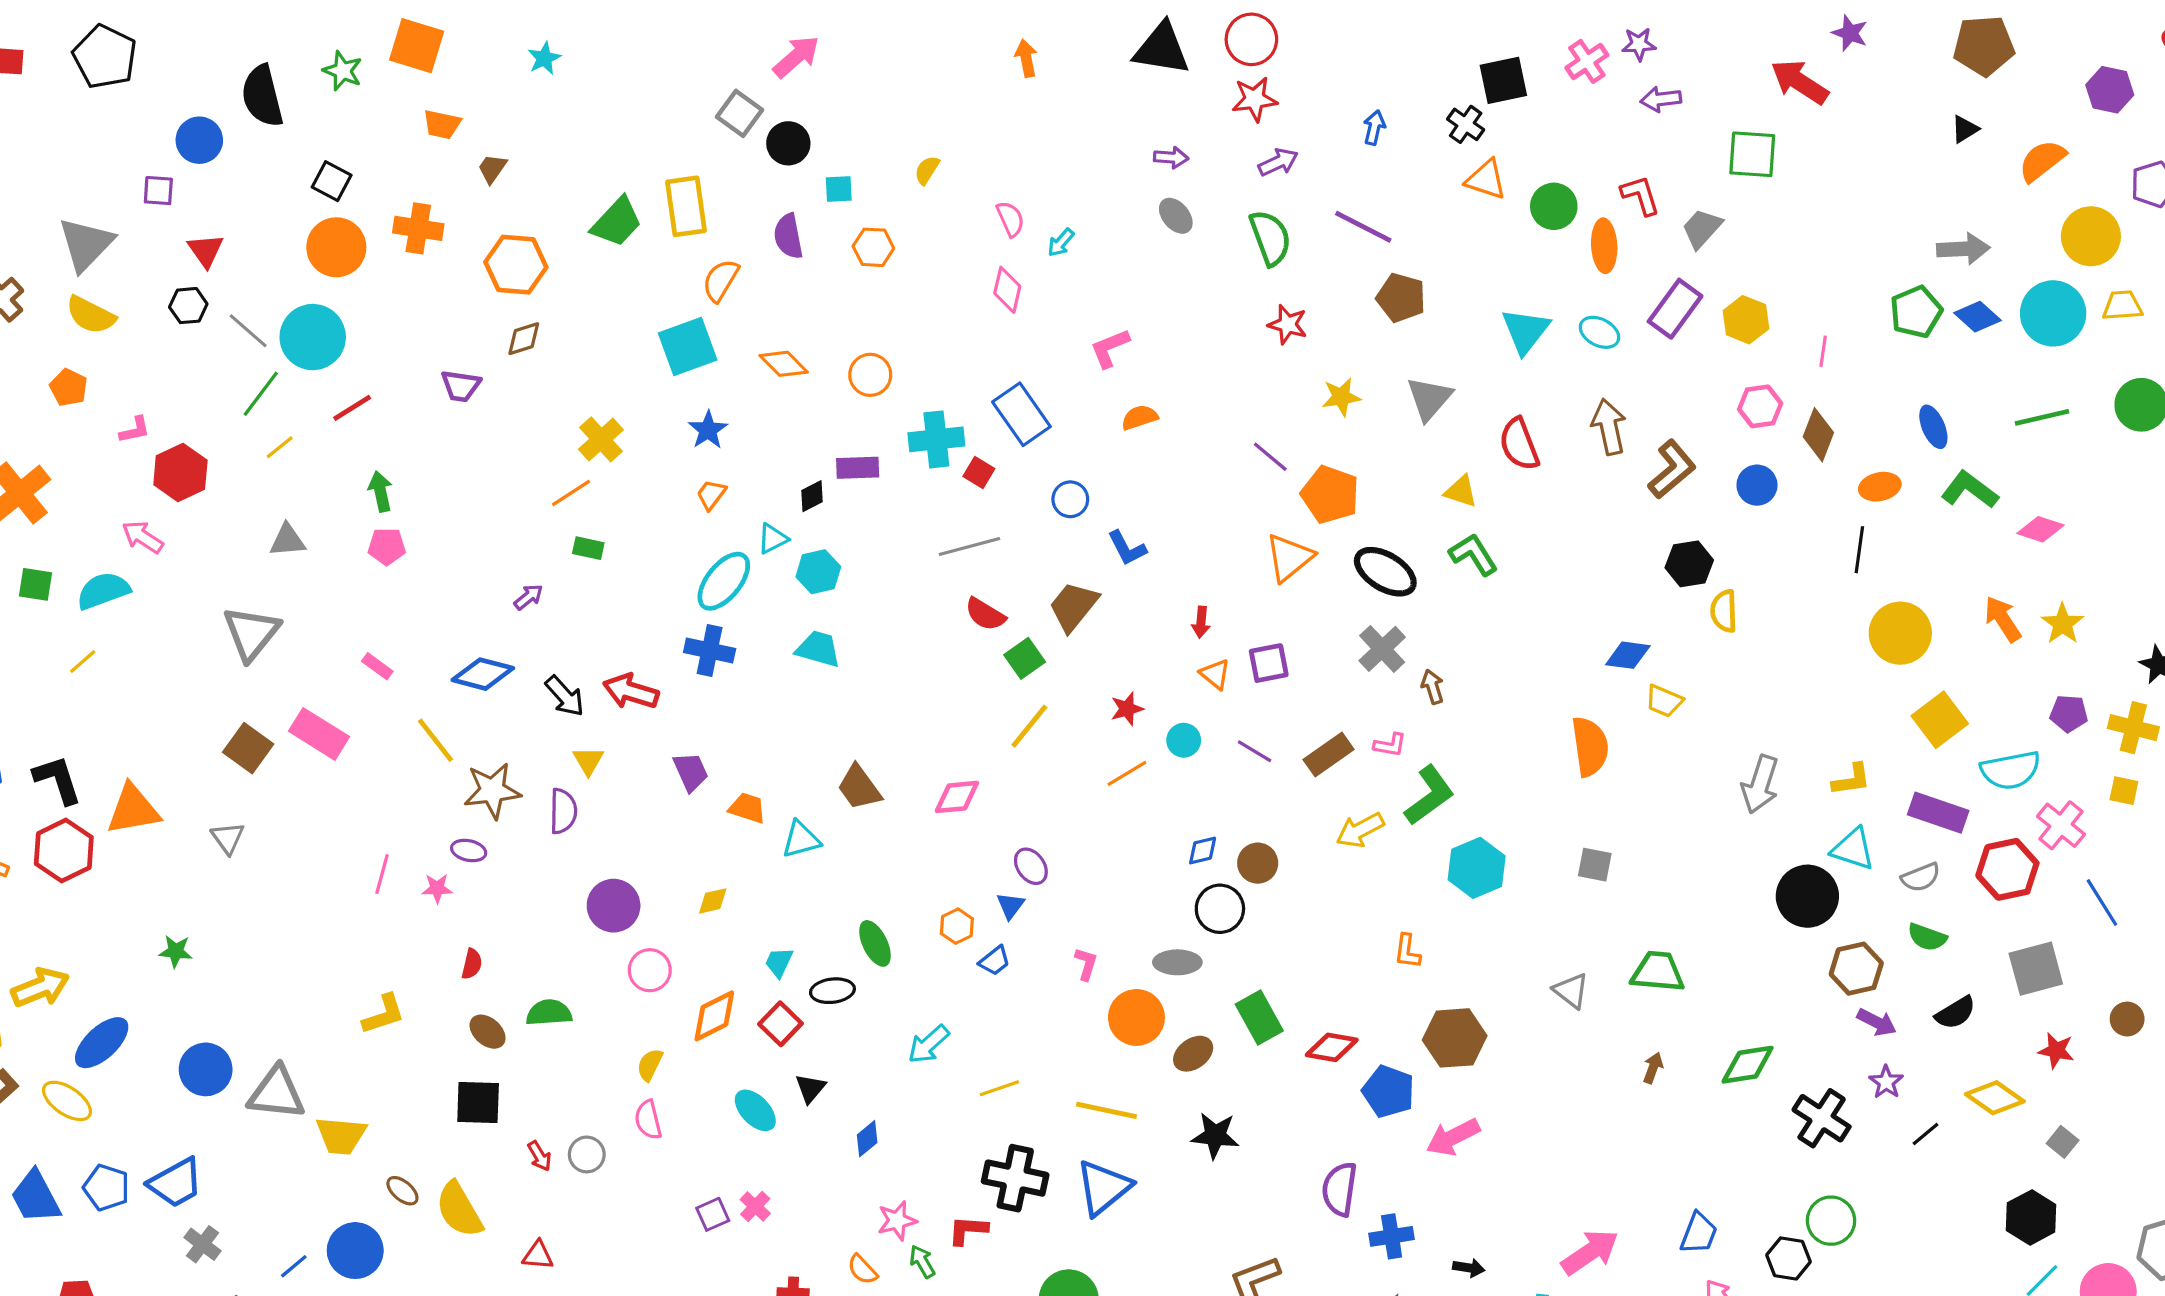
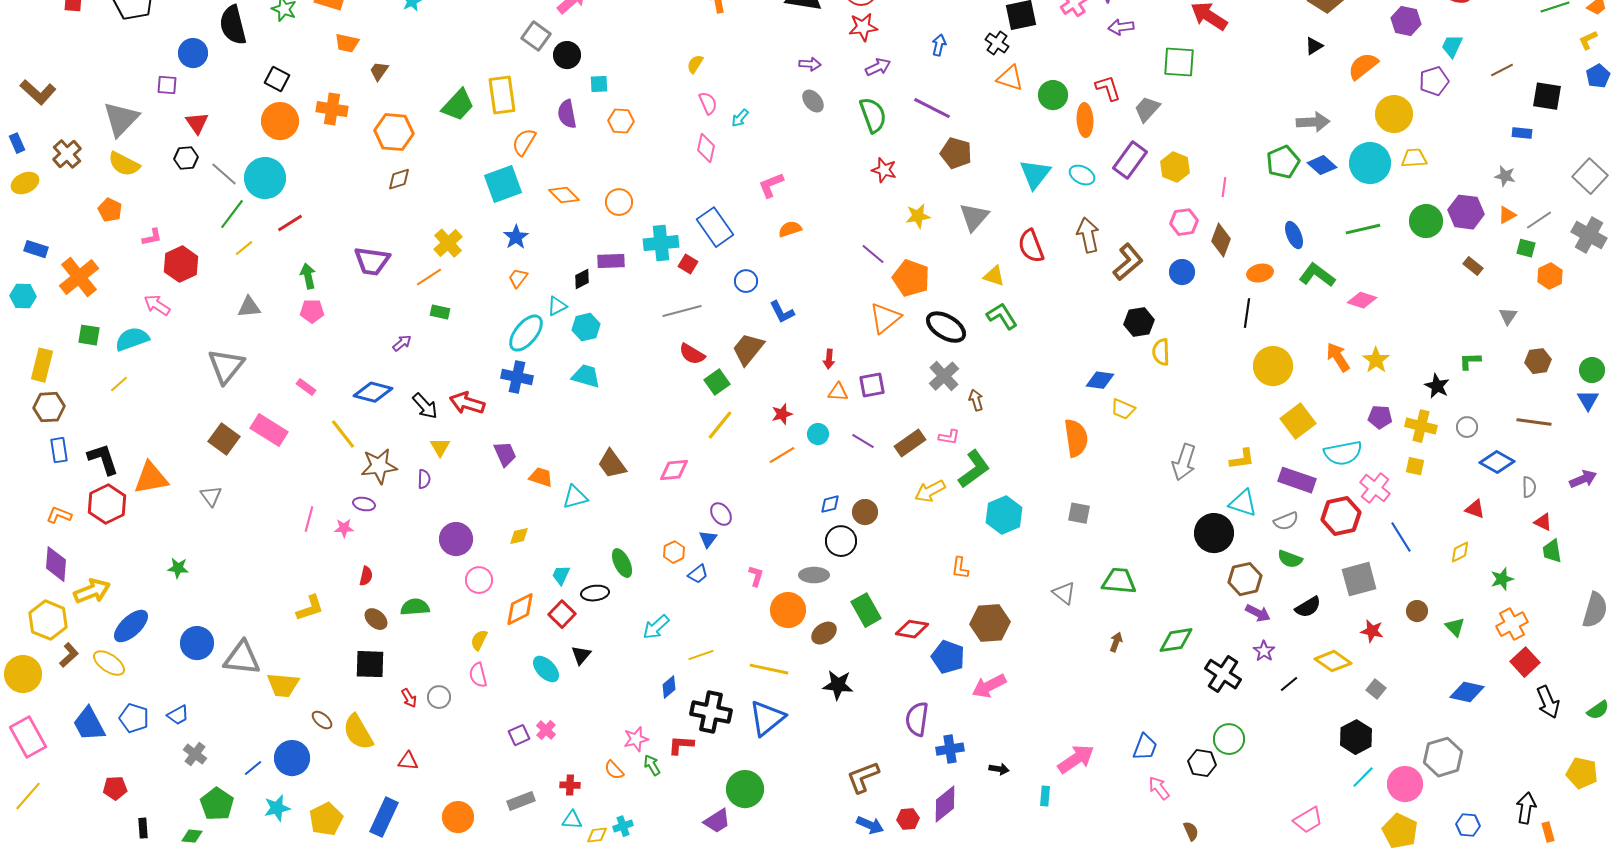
yellow semicircle: (927, 170) -> (695, 64), moved
purple trapezoid: (461, 386) -> (372, 261), moved, size x1.4
orange triangle: (1215, 674) -> (838, 392), turned -35
purple semicircle: (563, 811) -> (424, 479), size x0.7
blue diamond: (867, 1139) -> (669, 687), moved
blue trapezoid: (176, 1183) -> (178, 715), size x0.6

